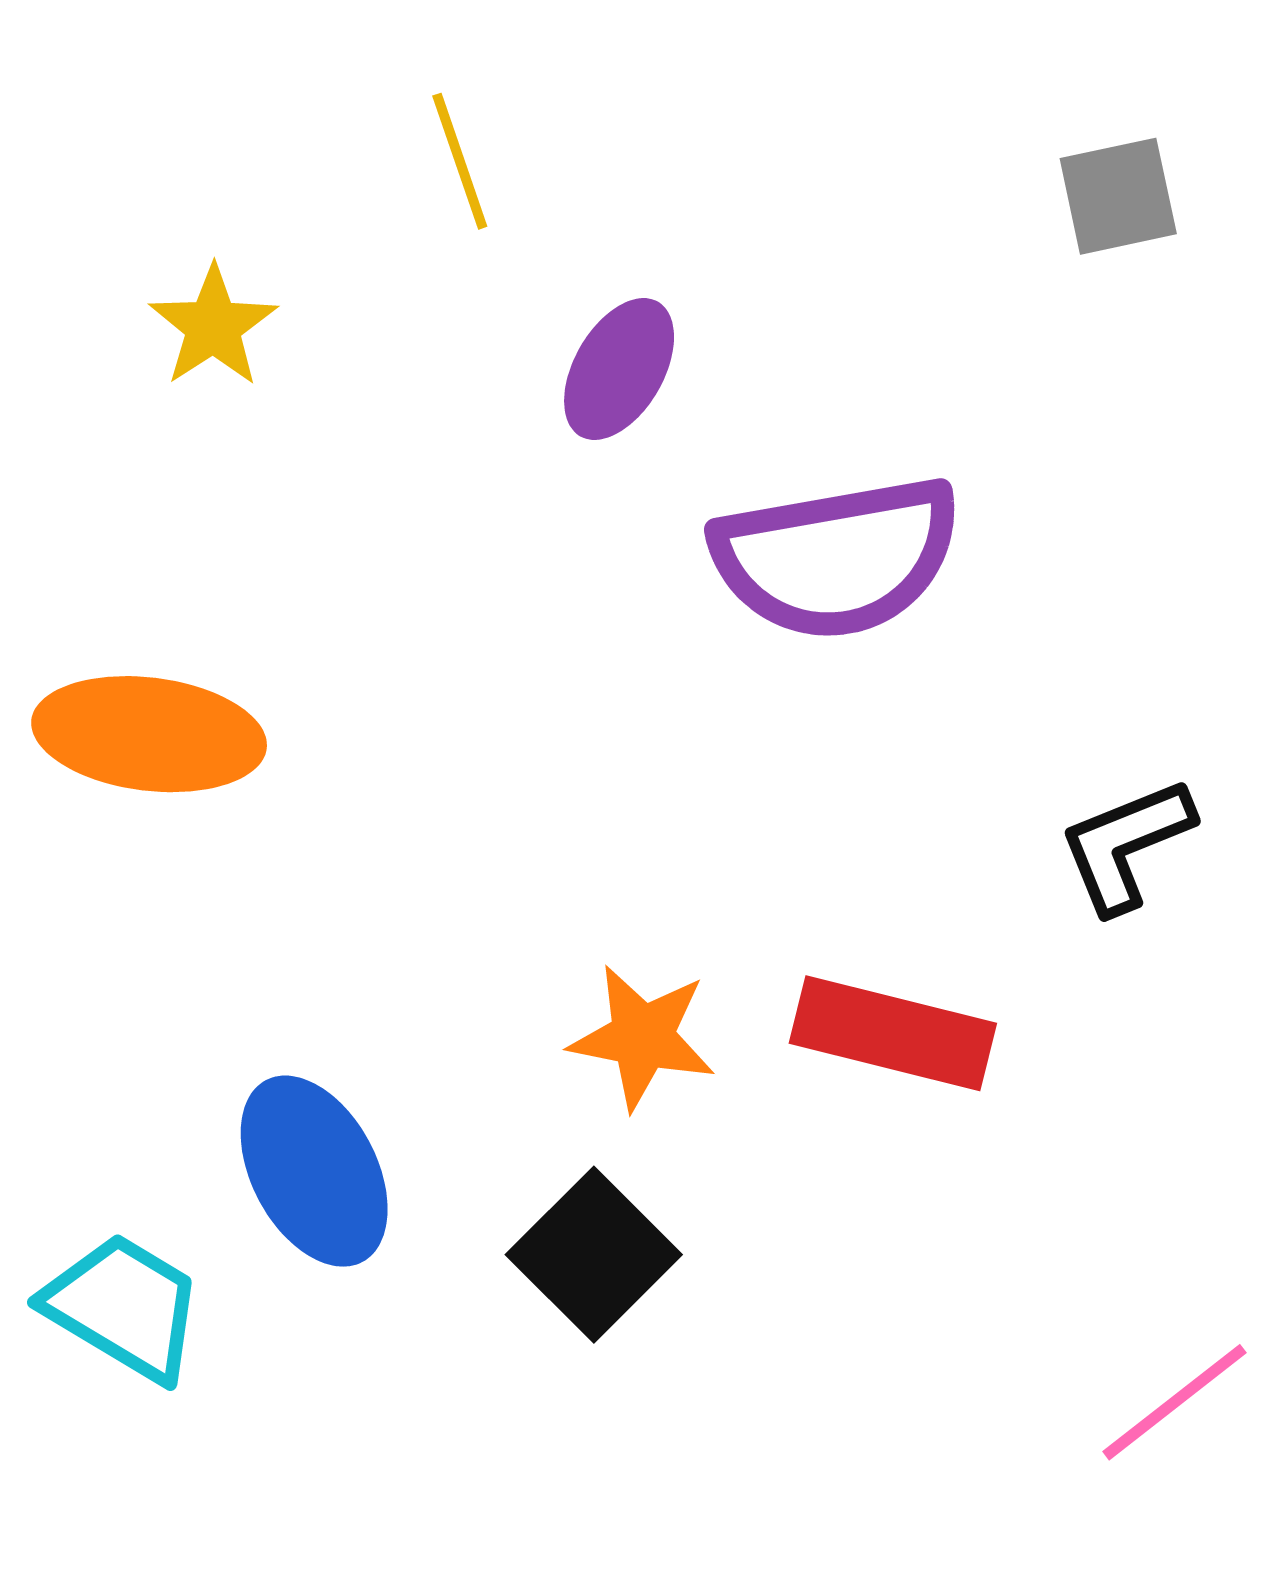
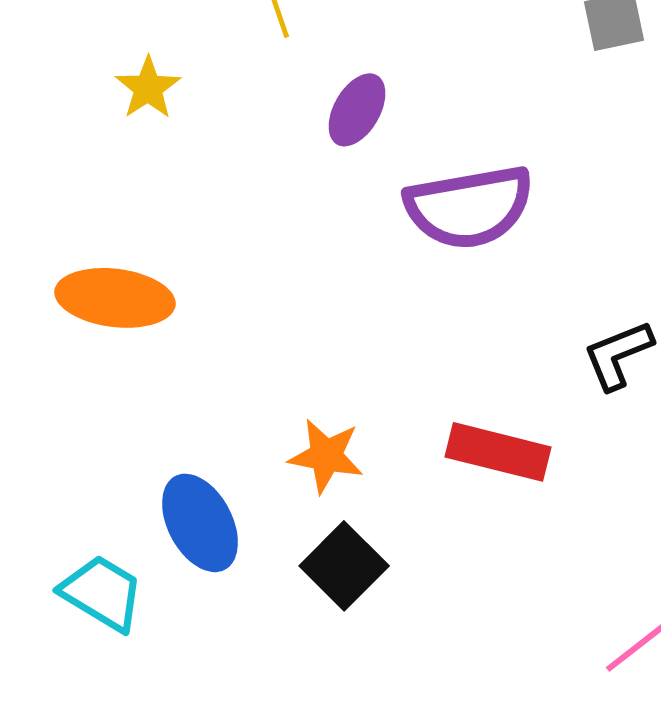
orange star: (642, 1037) -> (326, 456), moved

